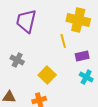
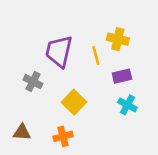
yellow cross: (78, 20) -> (118, 39), moved, size x0.7
purple trapezoid: (26, 21) -> (59, 51), moved

